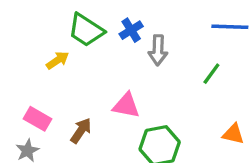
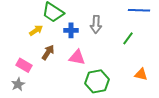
blue cross: (131, 30) -> (71, 30), moved, turned 32
brown arrow: (81, 131) -> (48, 52), moved

